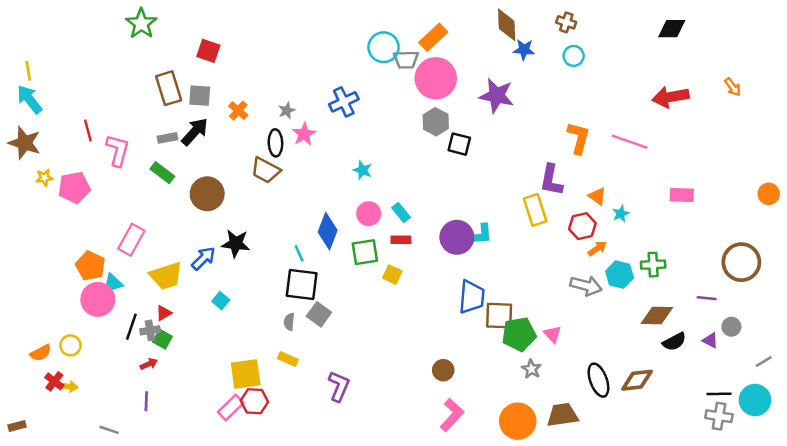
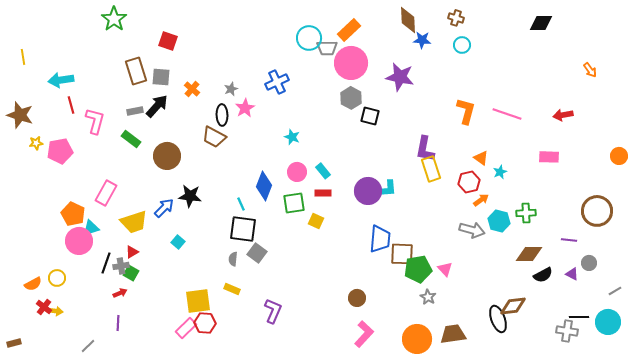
red arrow: (671, 97) -> (563, 115), moved, size x0.7
cyan arrow: (30, 99) -> (61, 80), moved, turned -60
purple L-shape: (551, 180) -> (425, 149), moved
black ellipse: (598, 380) -> (498, 319), moved
gray cross: (719, 416) -> (567, 331), moved
gray line: (109, 430) -> (88, 346), turned -63

